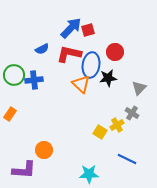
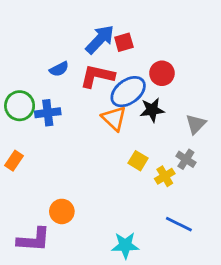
blue ellipse: (91, 65) -> (128, 92), turned 45
yellow square: (100, 132) -> (138, 161), moved

